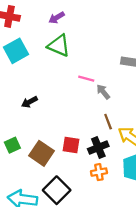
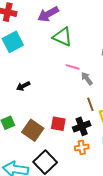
purple arrow: (57, 18) -> (48, 14), size x1.5
green triangle: (59, 46) -> (62, 37), moved

